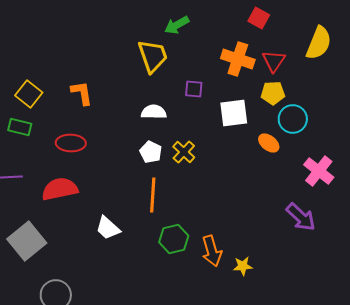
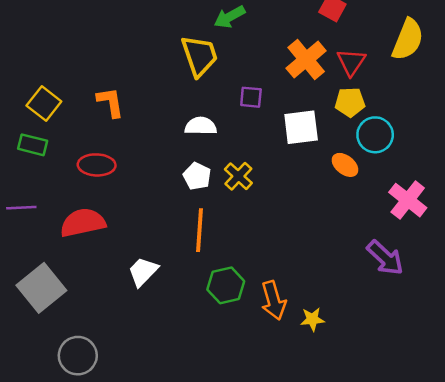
orange cross: (238, 59) -> (306, 60), turned 32
white trapezoid: (108, 228) -> (143, 272), turned 92

